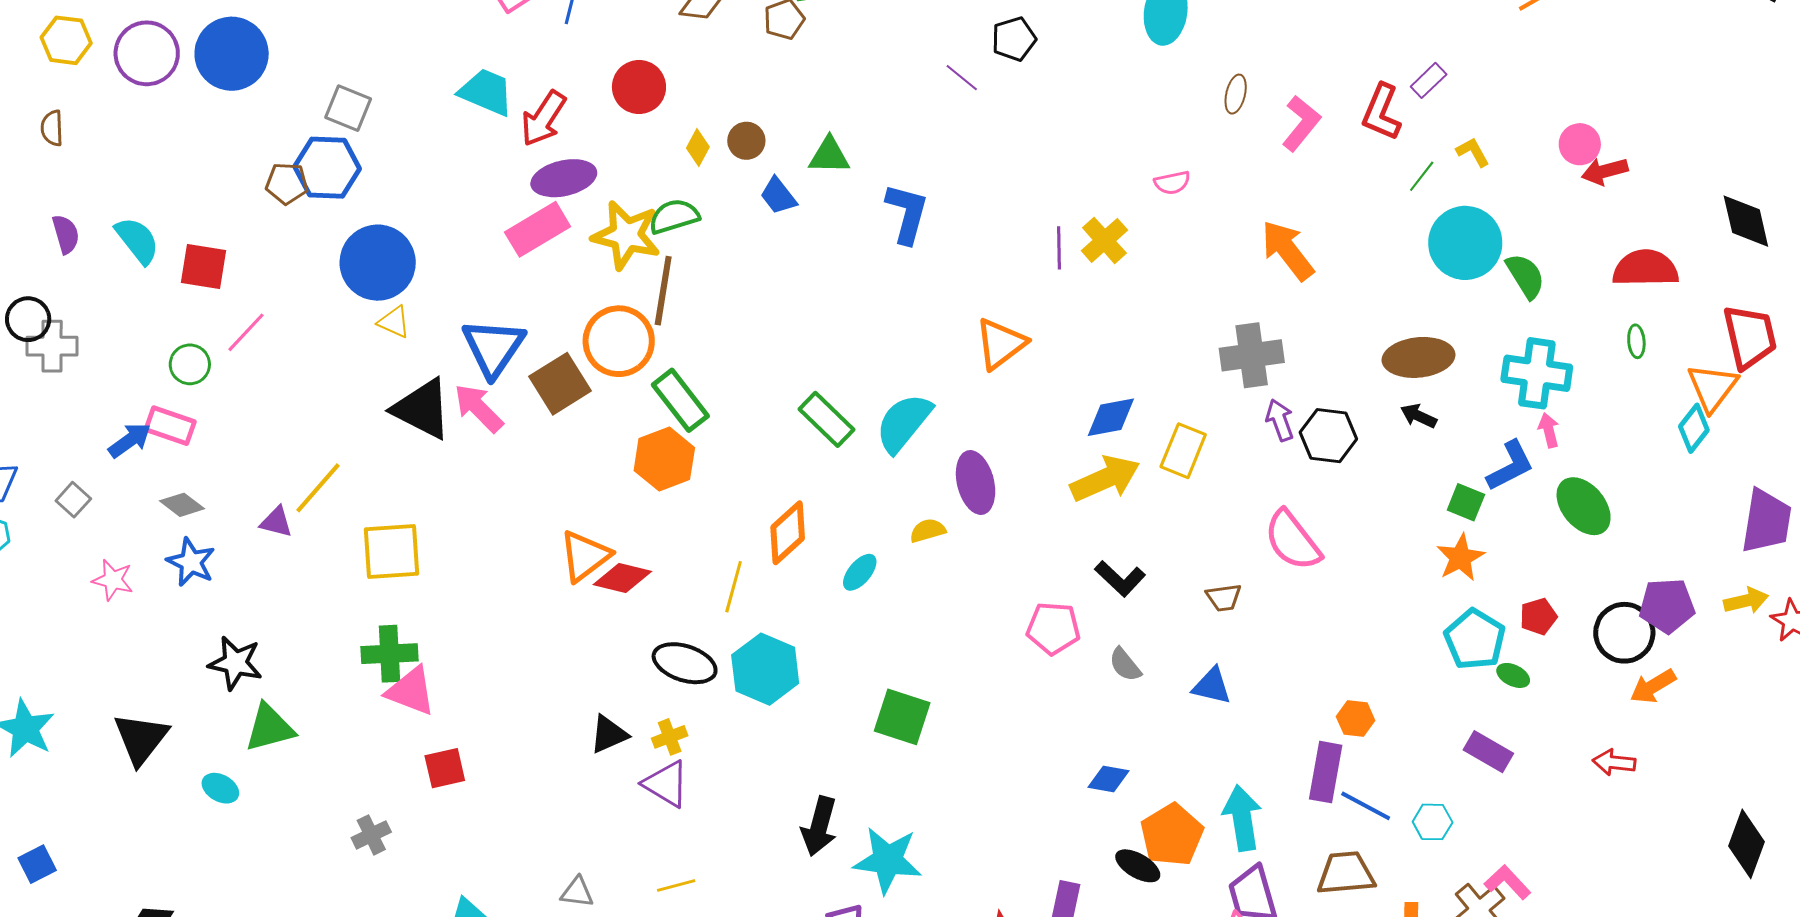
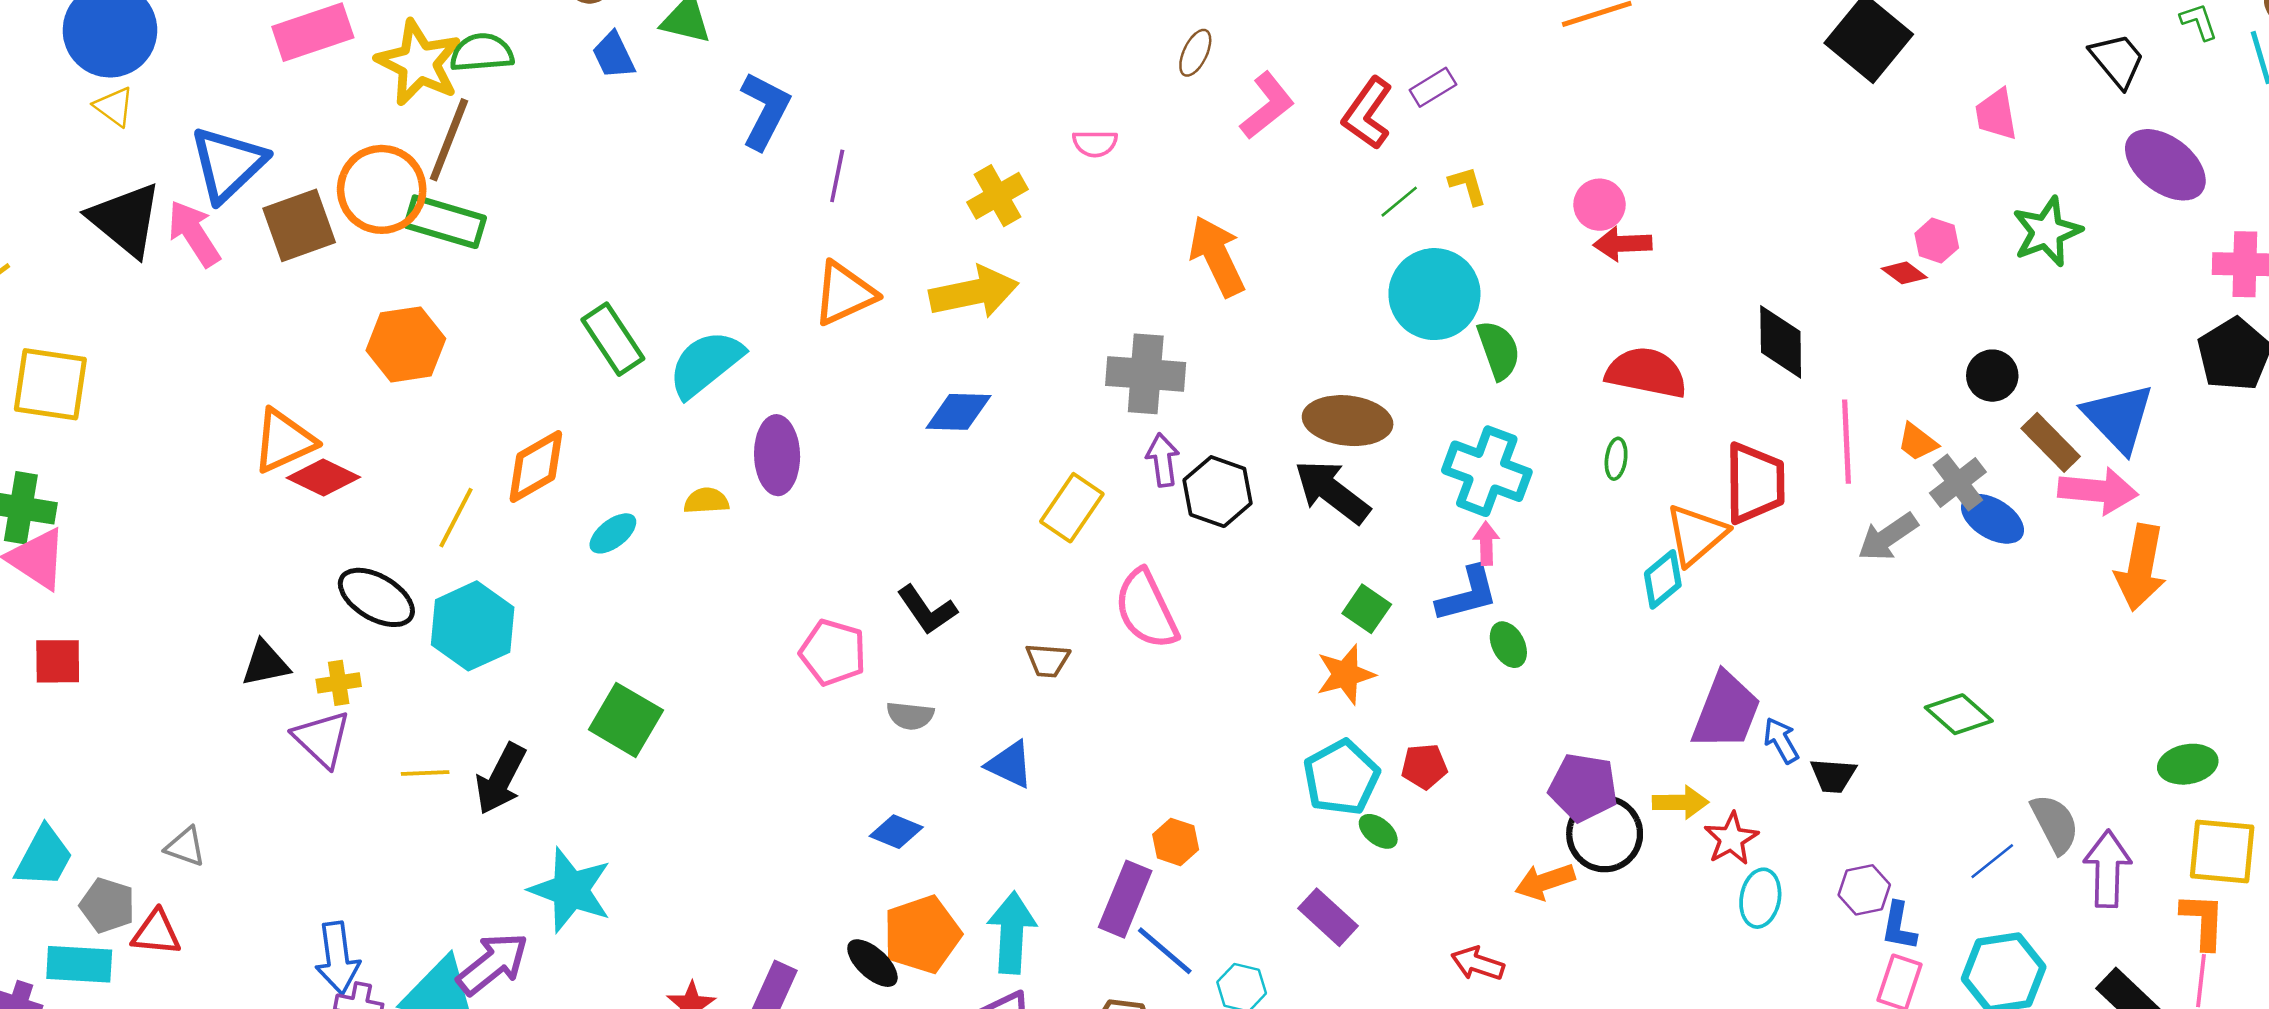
purple line: (1059, 248) -> (837, 176), moved
green rectangle: (680, 400) -> (445, 222), moved, turned -48
black arrow: (1419, 416) -> (1332, 492), size x1.8
yellow rectangle: (1183, 451) -> (1072, 508), moved
blue L-shape: (1510, 466) -> (1467, 594), moved
yellow arrow: (1105, 479) -> (974, 292), moved
green ellipse: (1584, 506) -> (1508, 645), size x0.6
black circle: (1624, 633) -> (1605, 834), moved
gray semicircle: (1125, 665) -> (910, 716), turned -57
blue diamond: (1109, 779) -> (896, 832), moved
black arrow: (819, 826) -> (501, 779), moved
yellow line: (676, 885) -> (425, 773), moved

